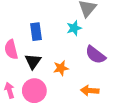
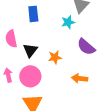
blue rectangle: (36, 32) -> (33, 14), moved

